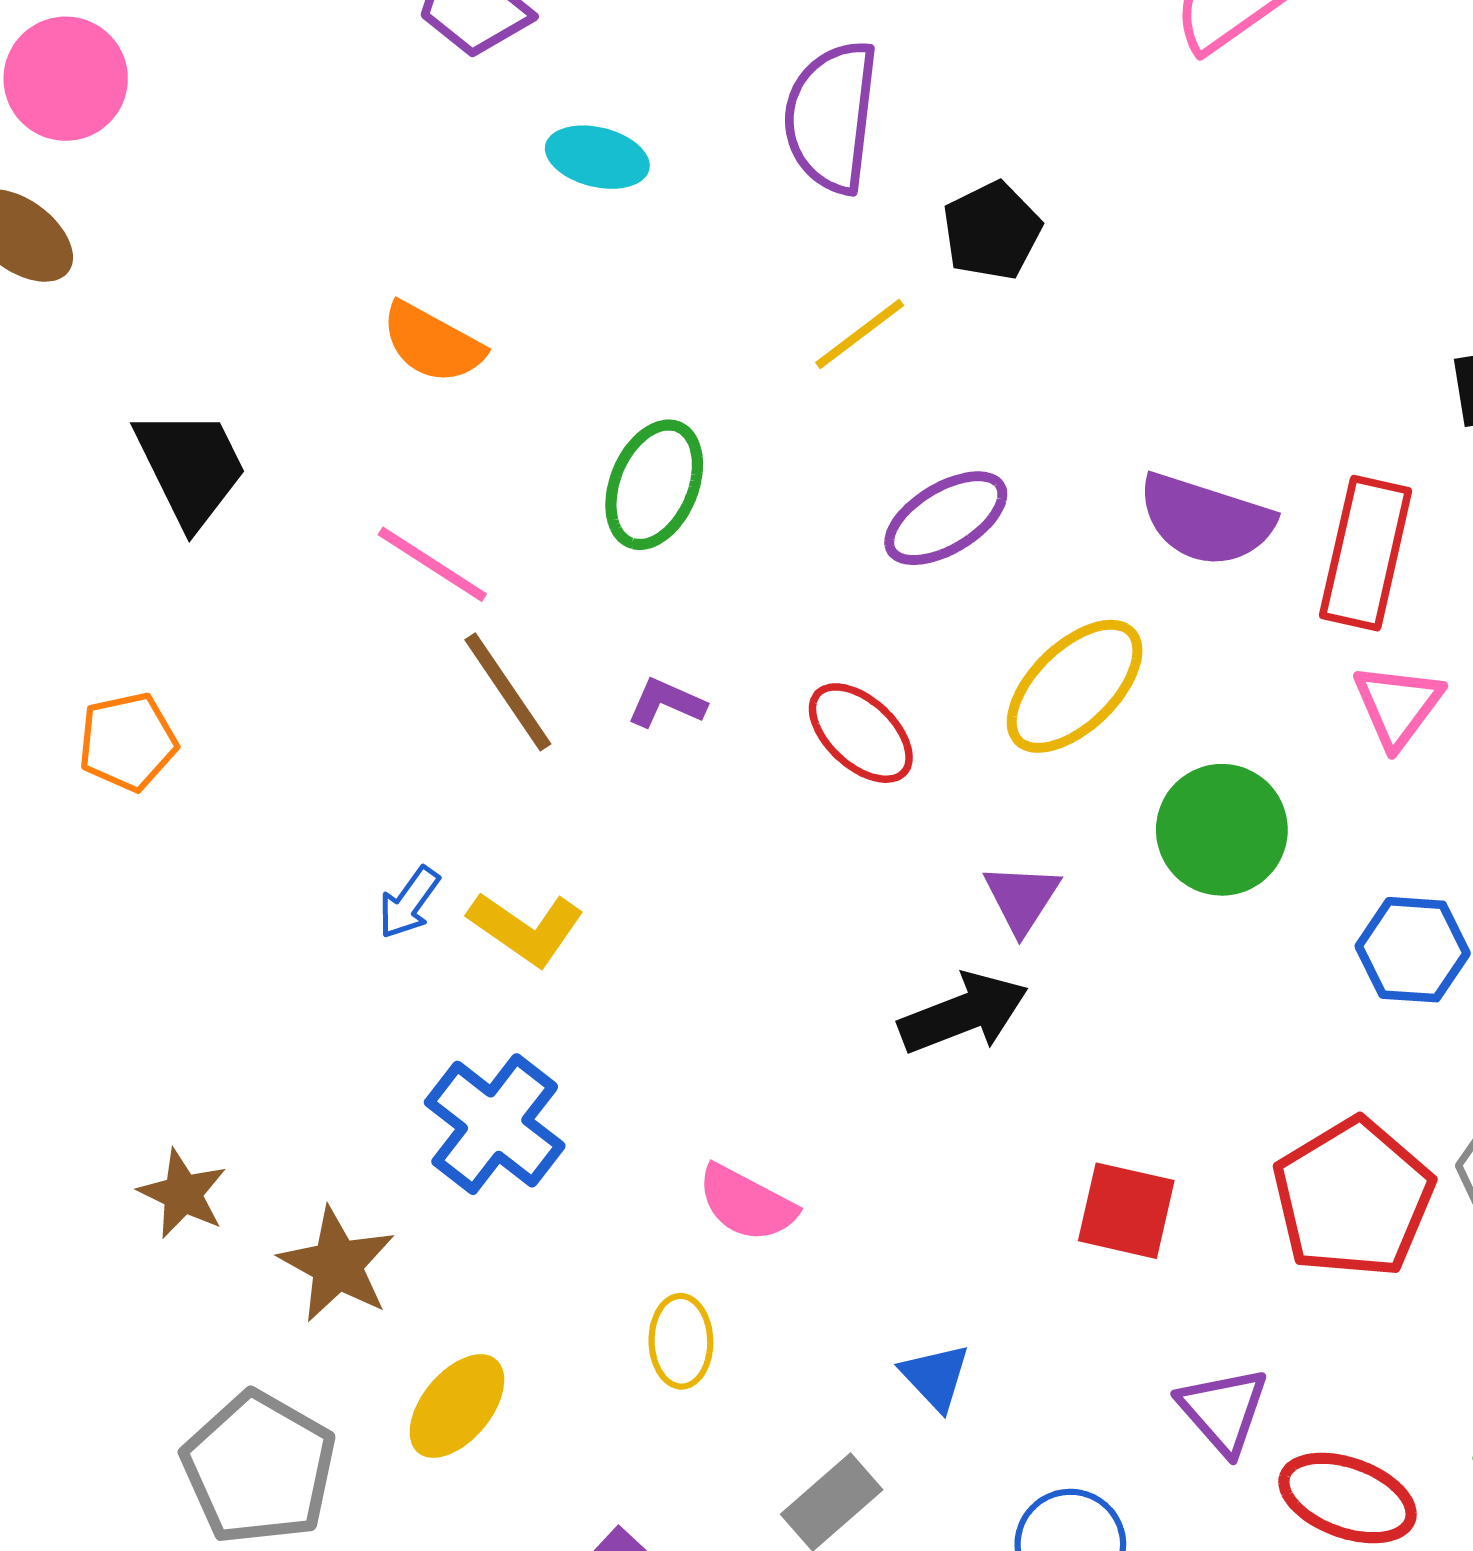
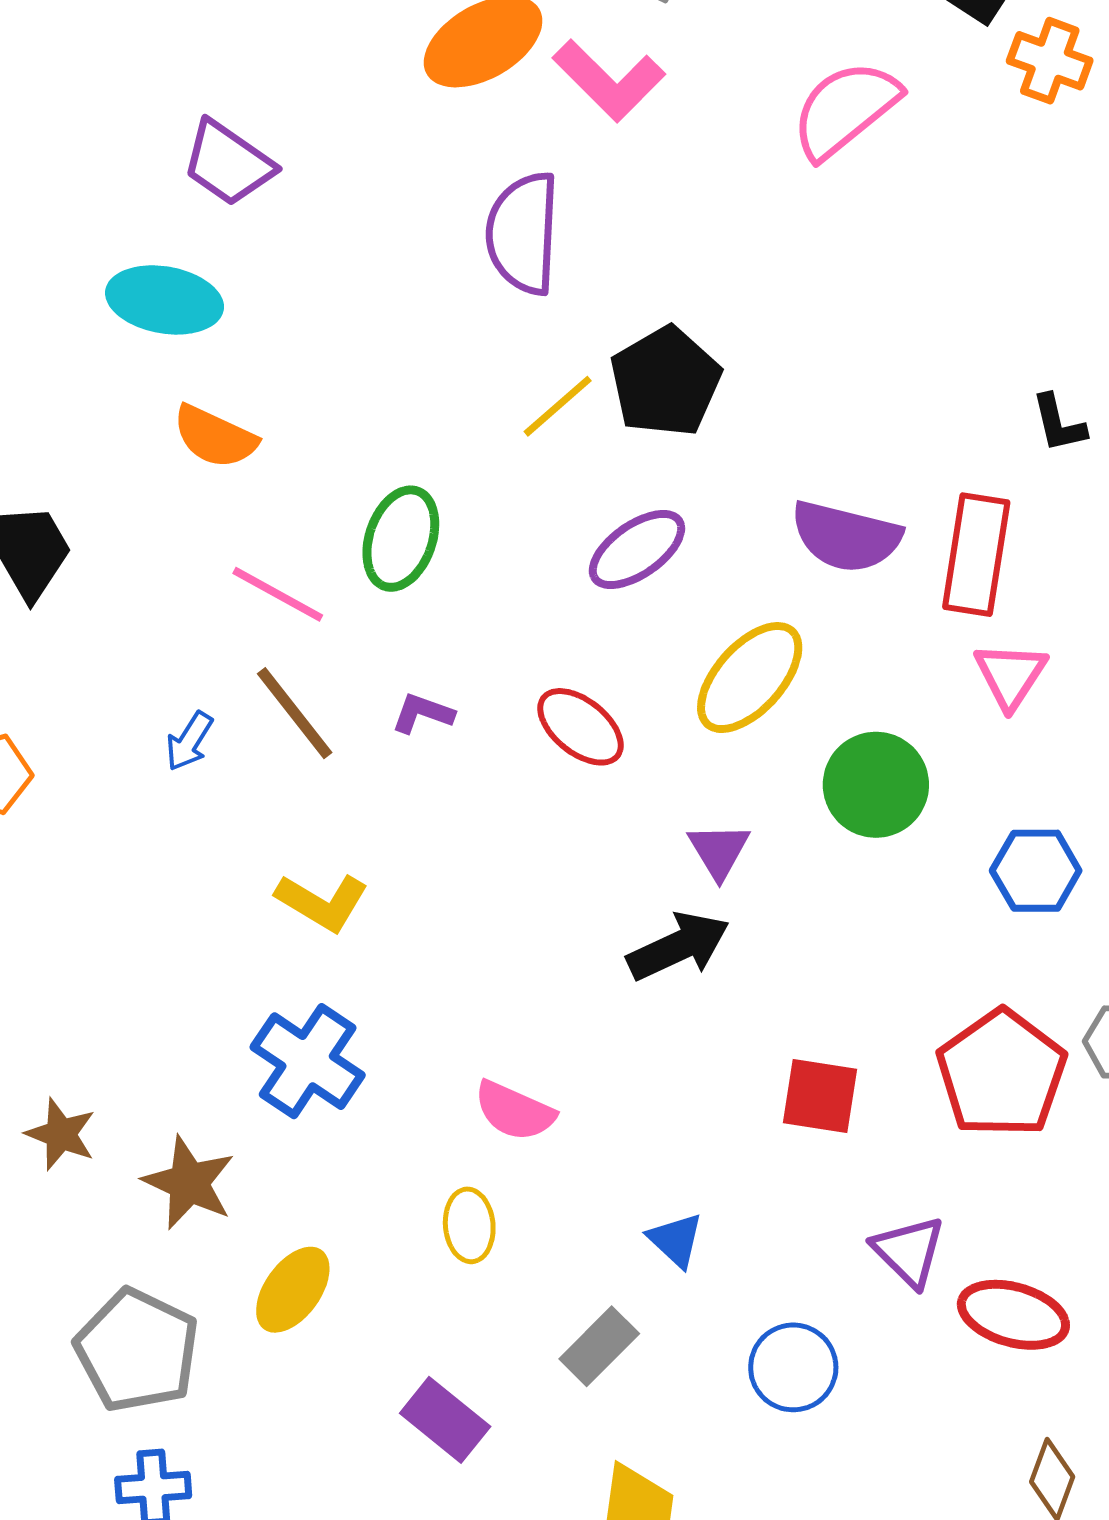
cyan ellipse: (597, 157) -> (165, 300), moved, size x1.4
black pentagon: (992, 231) -> (665, 382), moved, size x1.4
pink line: (432, 564) -> (278, 594), moved
blue arrow: (409, 903) -> (189, 741), moved

